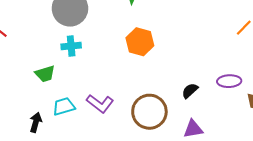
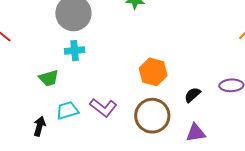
orange hexagon: (140, 42) -> (153, 72), moved

